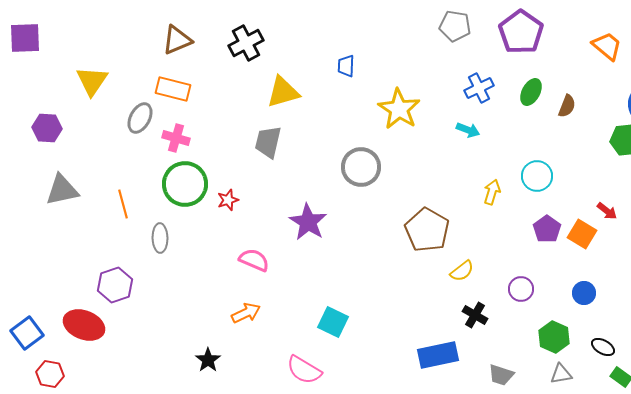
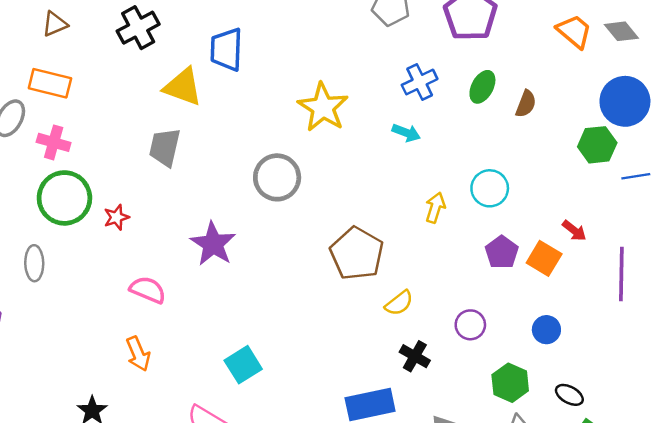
brown triangle: (177, 40) -> (55, 24), size x0.7
blue trapezoid: (346, 66) -> (226, 49), moved, size x1.6
yellow triangle: (283, 92) -> (183, 87), turned 36
orange arrow: (246, 313) -> (138, 354), turned 92
cyan square: (333, 322) -> (243, 365), turned 32

